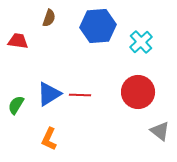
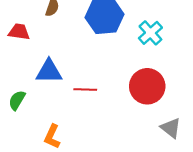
blue triangle: (49, 94) -> (49, 71), moved, turned 32

